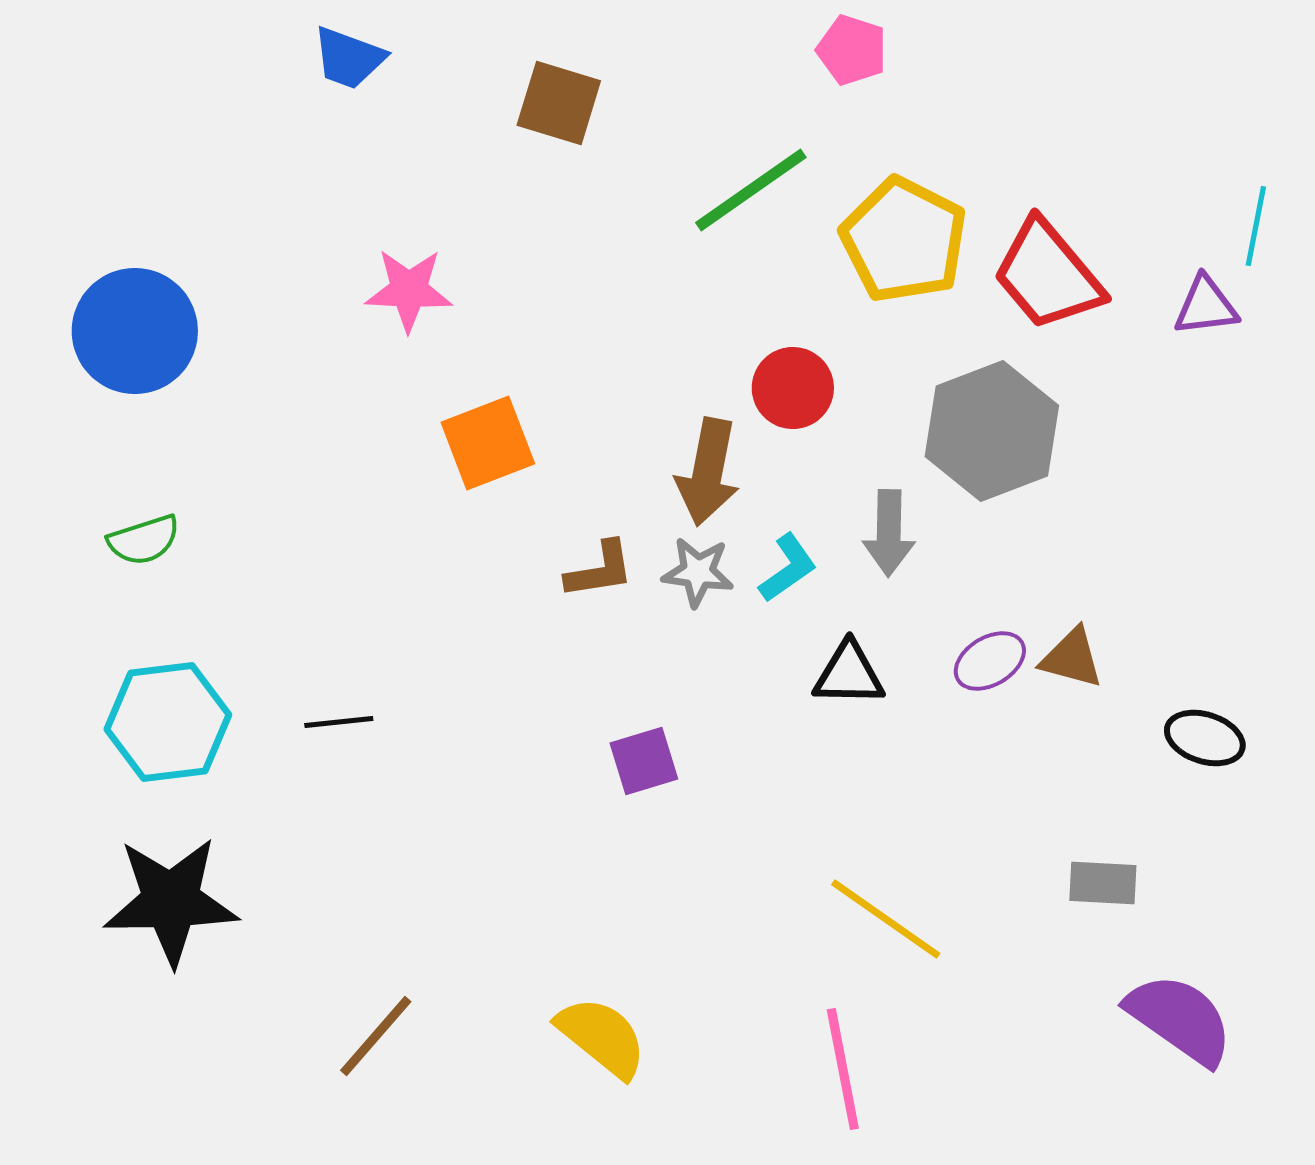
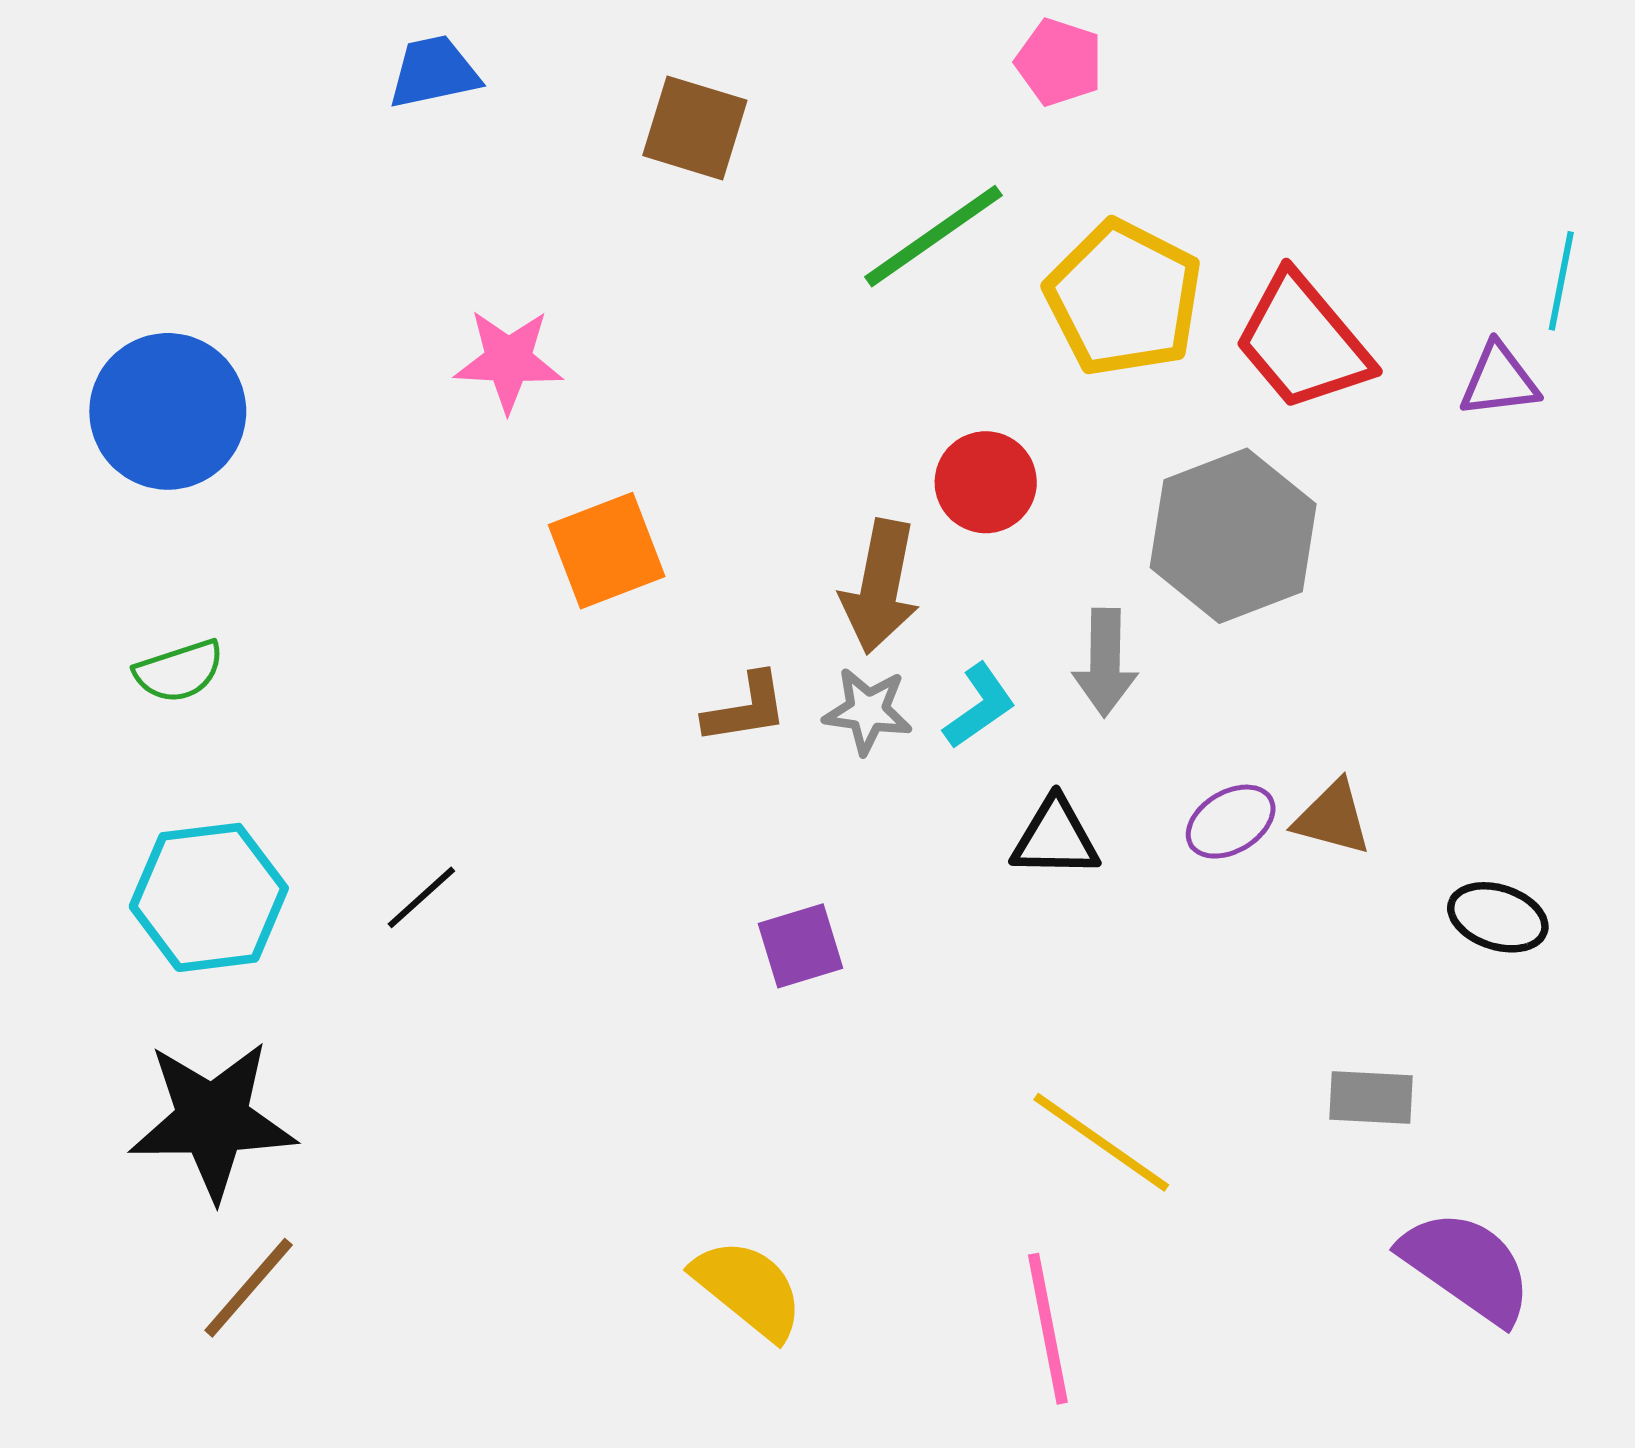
blue trapezoid: (349, 58) -> (434, 72), turned 148
black line: (339, 722) -> (421, 897), turned -36
brown line: (376, 1036) -> (249, 1288), moved

